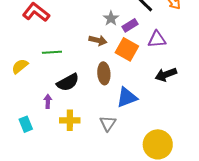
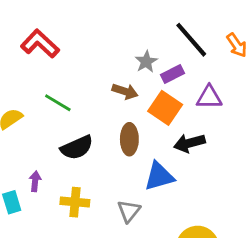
green line: (52, 52) -> (58, 103), turned 30
black arrow: (166, 74) -> (189, 143), moved
purple arrow: (48, 101) -> (35, 181), moved

